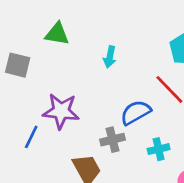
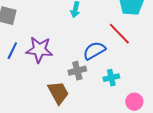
blue line: (31, 137) -> (12, 51), moved

